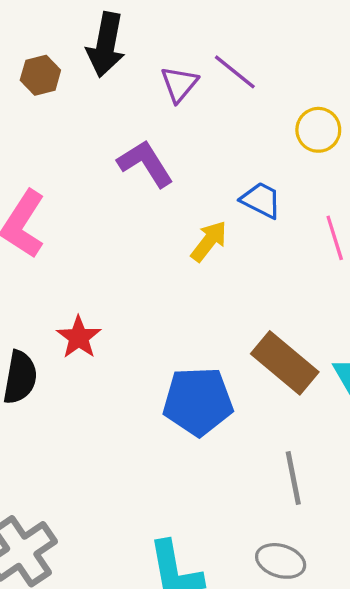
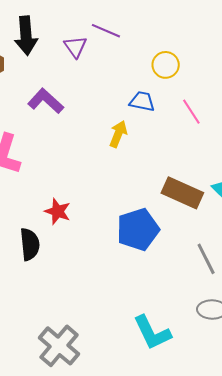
yellow circle: (318, 130) -> (166, 65), moved
purple L-shape: (145, 163) -> (46, 101), moved

